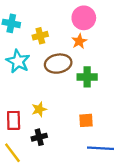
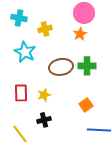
brown ellipse: (58, 64) -> (61, 67), moved
red rectangle: (14, 120) -> (21, 93), moved
orange square: (86, 120) -> (86, 105), turned -32

